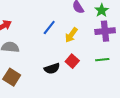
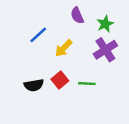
purple cross: (105, 31) -> (105, 50), turned -36
green line: (102, 60) -> (87, 84), moved

